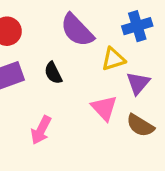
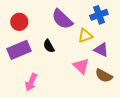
purple triangle: (138, 83) -> (101, 50), turned -42
pink arrow: (41, 130) -> (31, 82), moved

